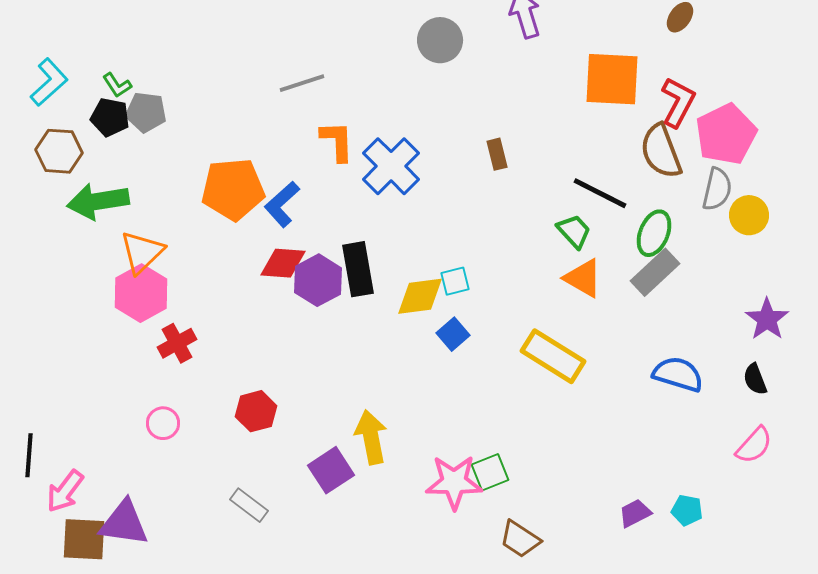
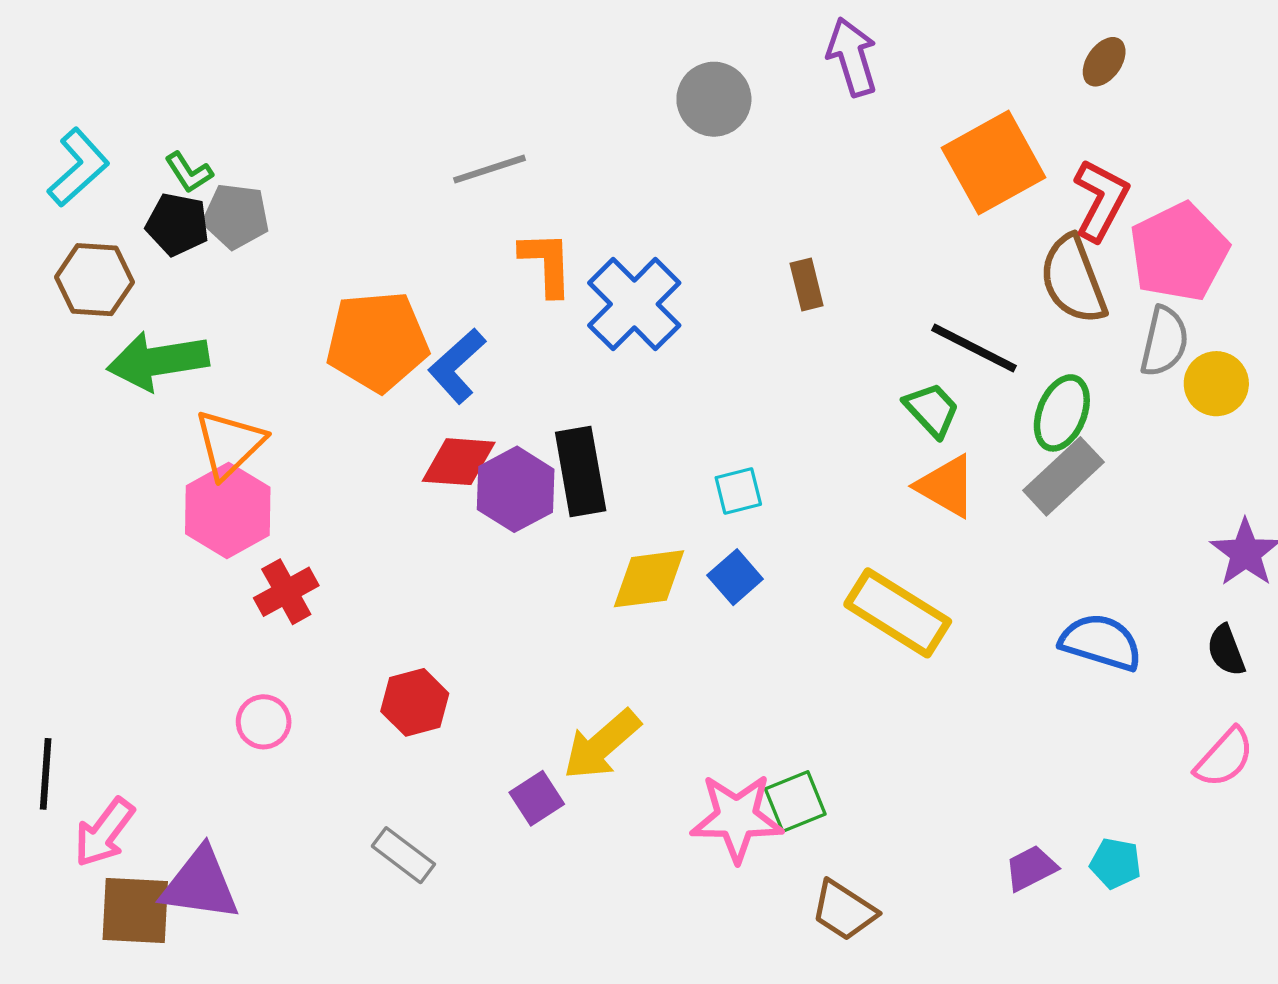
orange square: (612, 79) -> (994, 163), turned -32
yellow diamond: (420, 296) -> (649, 579), moved
yellow arrow: (371, 437) -> (602, 745), turned -120
purple square: (331, 470) -> (537, 798), size x0.7

